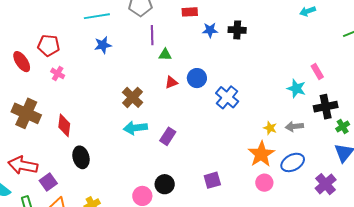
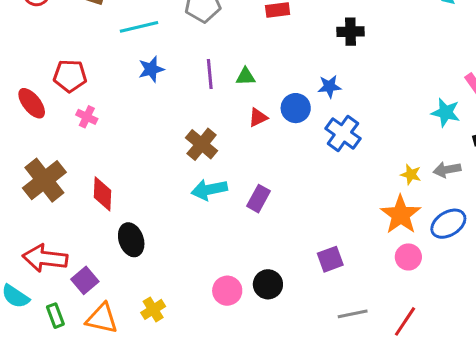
blue star: (210, 30) -> (329, 87), moved
purple line: (152, 35) -> (210, 74), moved
brown cross: (26, 113) -> (44, 180), turned 32
black circle: (165, 184) -> (268, 284), moved

